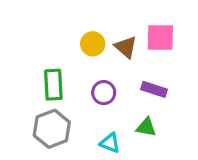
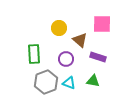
brown triangle: (126, 47) -> (80, 40), moved
gray hexagon: (52, 129) -> (46, 82), moved
cyan triangle: (110, 143) -> (69, 83), moved

